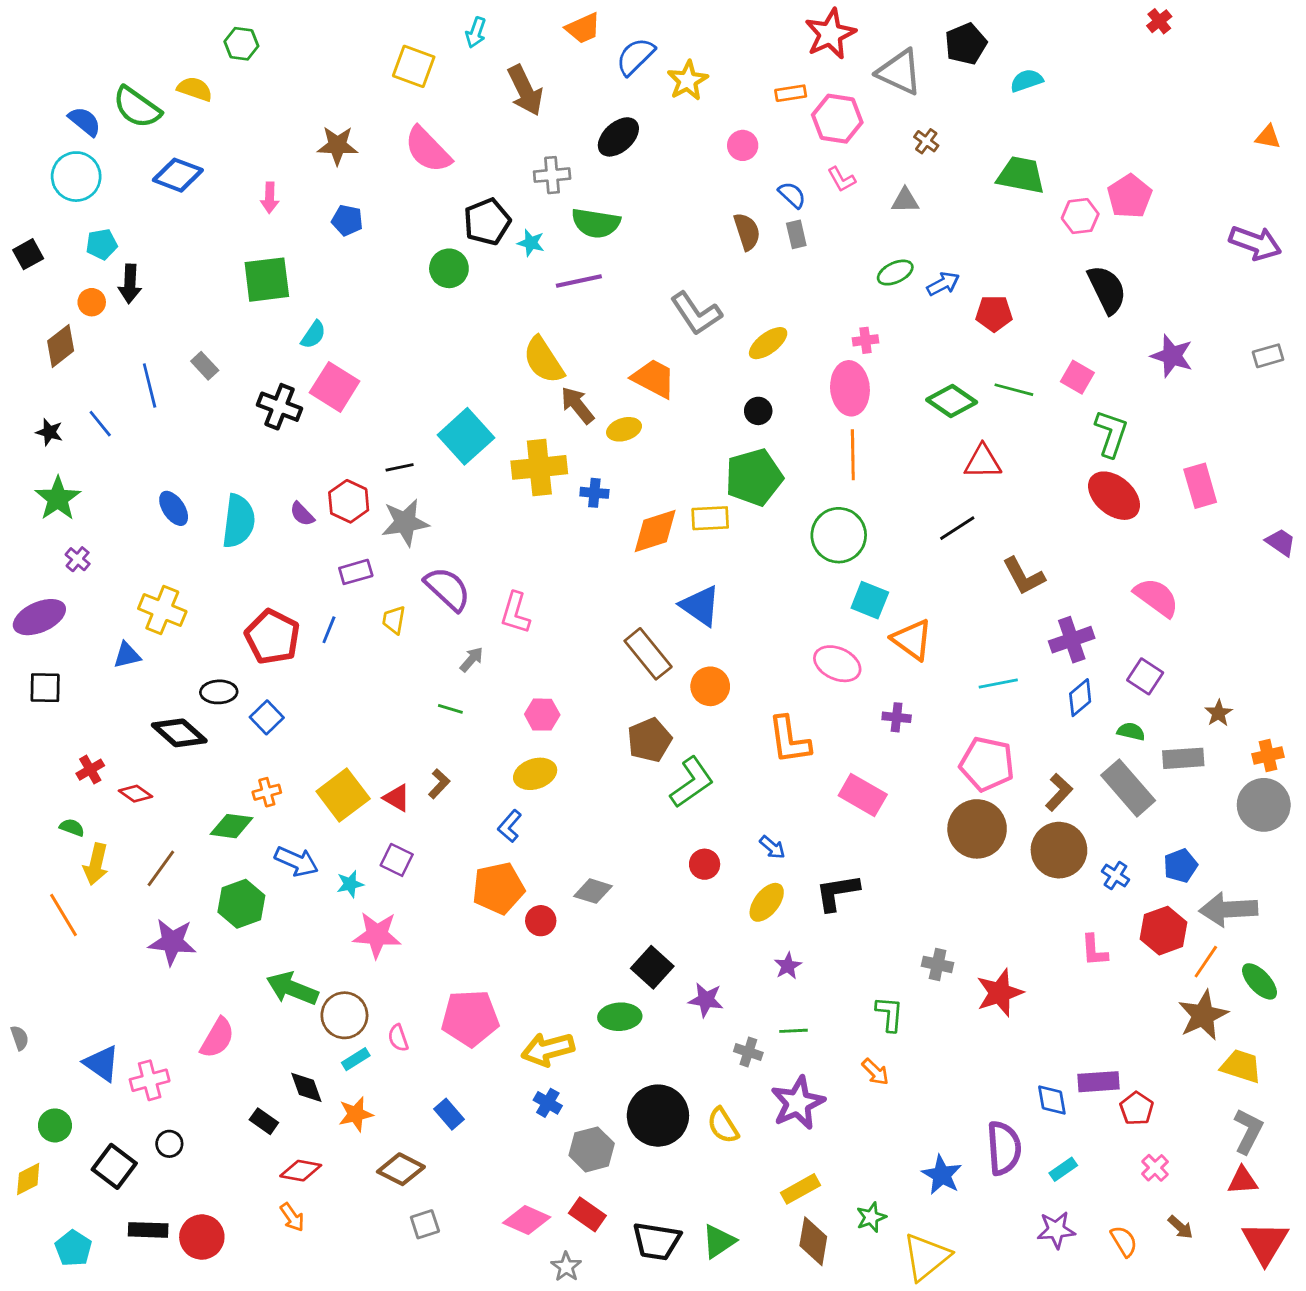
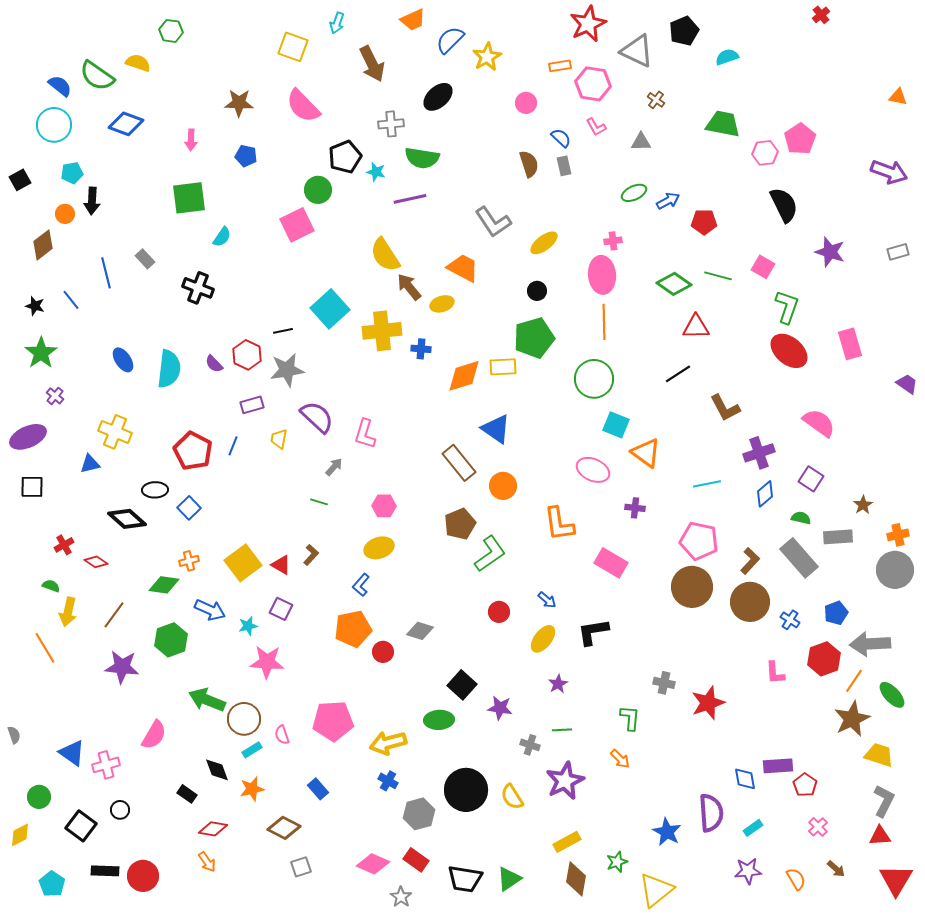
pink square: (335, 387) -> (297, 225), moved, turned 32

